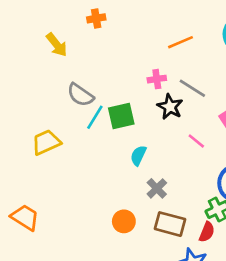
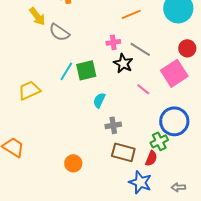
gray semicircle: (80, 95) -> (59, 32), moved
gray cross: (157, 188) -> (113, 125), turned 35
orange circle: (124, 221) -> (73, 163), moved

